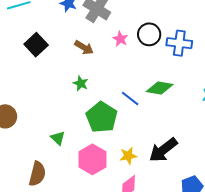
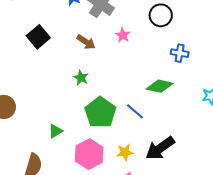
black circle: (149, 34) -> (161, 15), moved
blue cross: (179, 43) -> (180, 53), moved, size x0.7
blue line: (130, 99) -> (135, 111), moved
green triangle: (58, 138) -> (55, 131), turned 42

